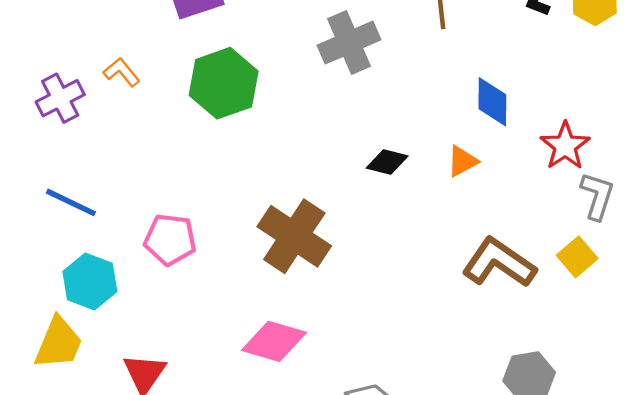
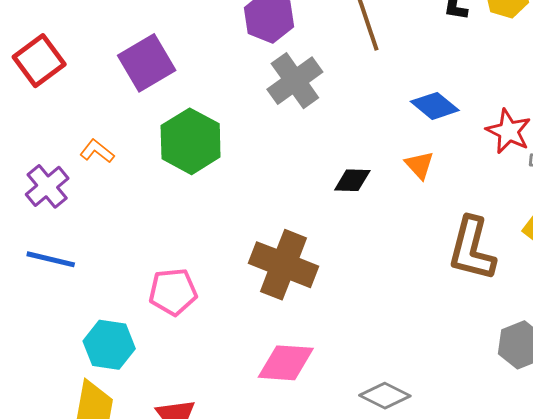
blue diamond: (492, 102) -> (435, 106), turned -39
orange triangle: (462, 161) -> (419, 165), turned -32
blue line: (71, 202) -> (51, 259), moved
brown L-shape: (499, 263) -> (472, 249), turned -98

